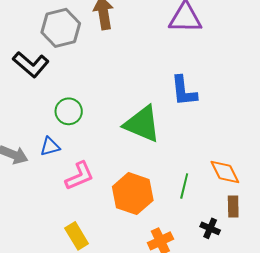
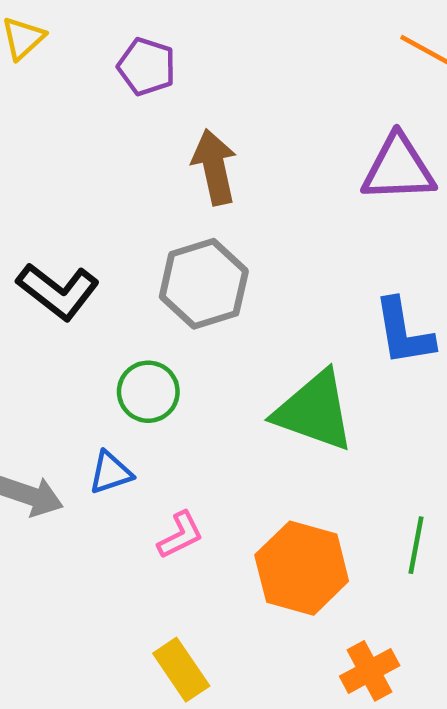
gray hexagon: (61, 28) -> (204, 284), moved
pink L-shape: (80, 176) -> (180, 535), size x0.7

